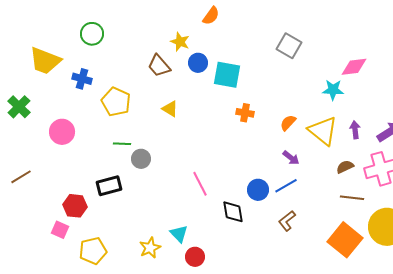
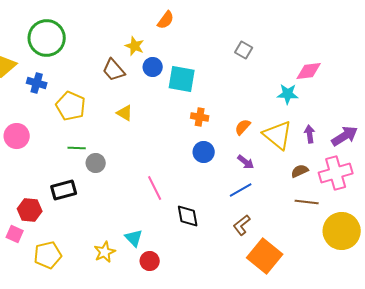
green circle: (92, 34) -> (47, 38), size x1.6
gray square: (289, 46) -> (244, 50), size x0.7
blue circle: (258, 190) -> (204, 152), moved
orange square: (345, 240) -> (265, 256), moved

